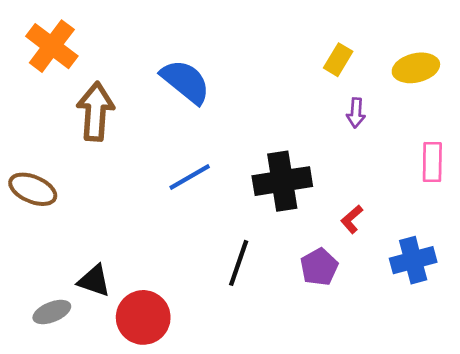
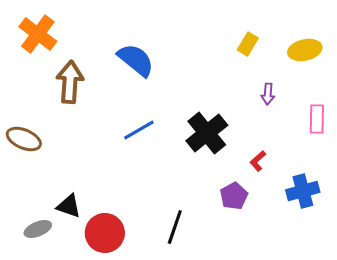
purple arrow: (356, 113) -> (268, 94), moved
black cross: (282, 181) -> (207, 133), turned -30
black line: (239, 263) -> (175, 227), moved

